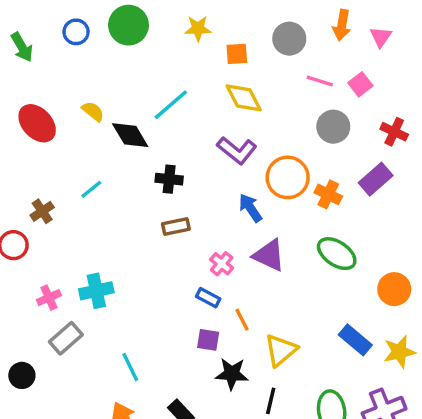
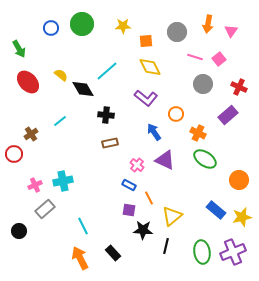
green arrow: (22, 47) -> (19, 49), moved
orange circle: (288, 177) -> (176, 114), size x0.6
orange cross: (328, 194) -> (198, 133), moved

